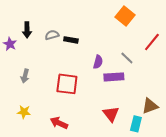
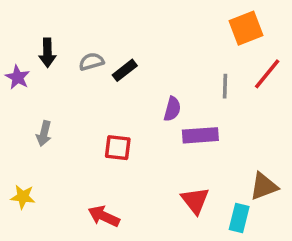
orange square: (125, 16) -> (246, 28), moved, turned 30
black rectangle: (71, 40) -> (125, 70), turned -48
gray line: (127, 58) -> (225, 86), moved, turned 48
red square: (67, 84) -> (118, 148), size x0.7
yellow star: (24, 112) -> (23, 197), moved

